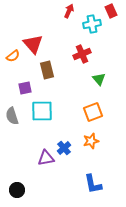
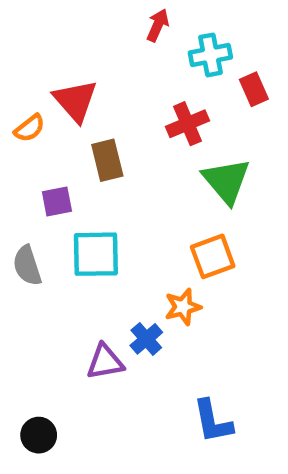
red rectangle: (111, 11) -> (254, 89), moved
green triangle: (99, 79) -> (226, 181), size x1.6
orange star: (91, 141) -> (183, 307), moved

